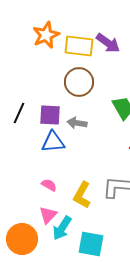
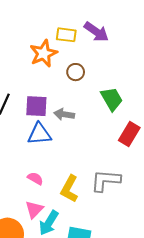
orange star: (46, 35) -> (44, 53), moved
yellow rectangle: (79, 46) -> (66, 35), size x0.7
brown circle: (79, 82) -> (76, 72), moved, size x0.6

